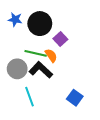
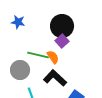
black circle: (40, 24) -> (62, 26), moved
black L-shape: (41, 70) -> (55, 78), moved

